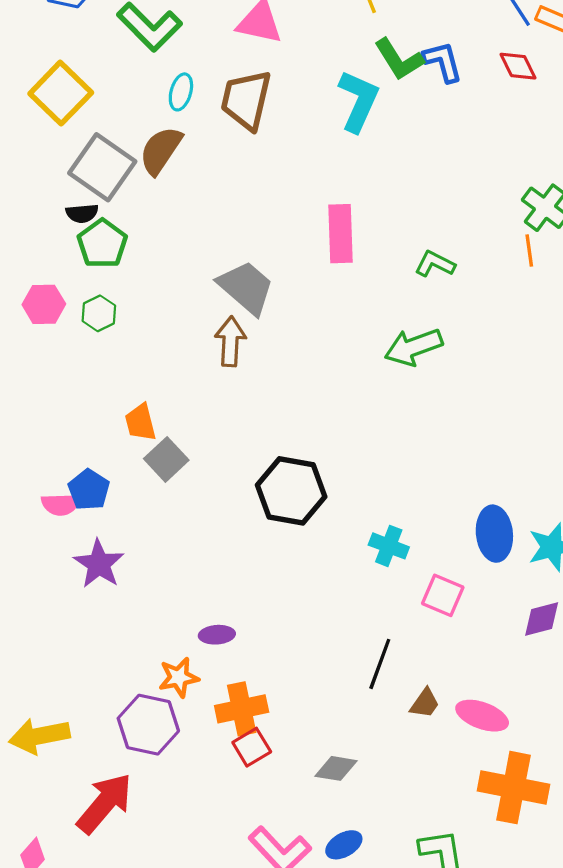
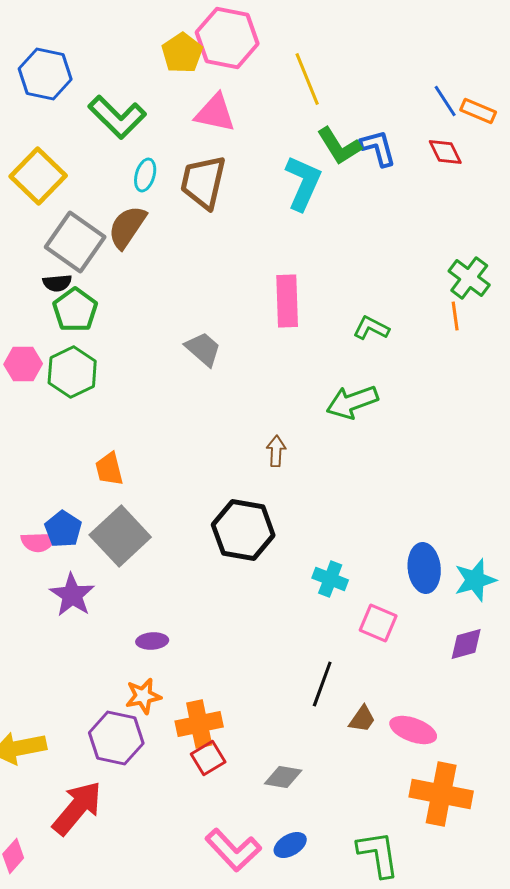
gray trapezoid: (246, 287) -> (203, 349), size x0.7
green hexagon: (99, 313) -> (72, 372), size x1.6
brown arrow: (230, 341) -> (276, 451), moved, size x0.7
gray square: (166, 459) -> (120, 536), moved, size x1.5
purple ellipse: (217, 635) -> (152, 641), moved

